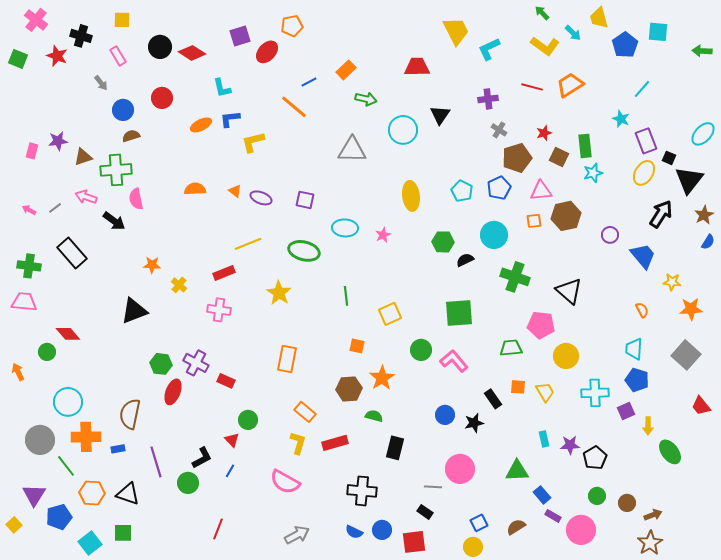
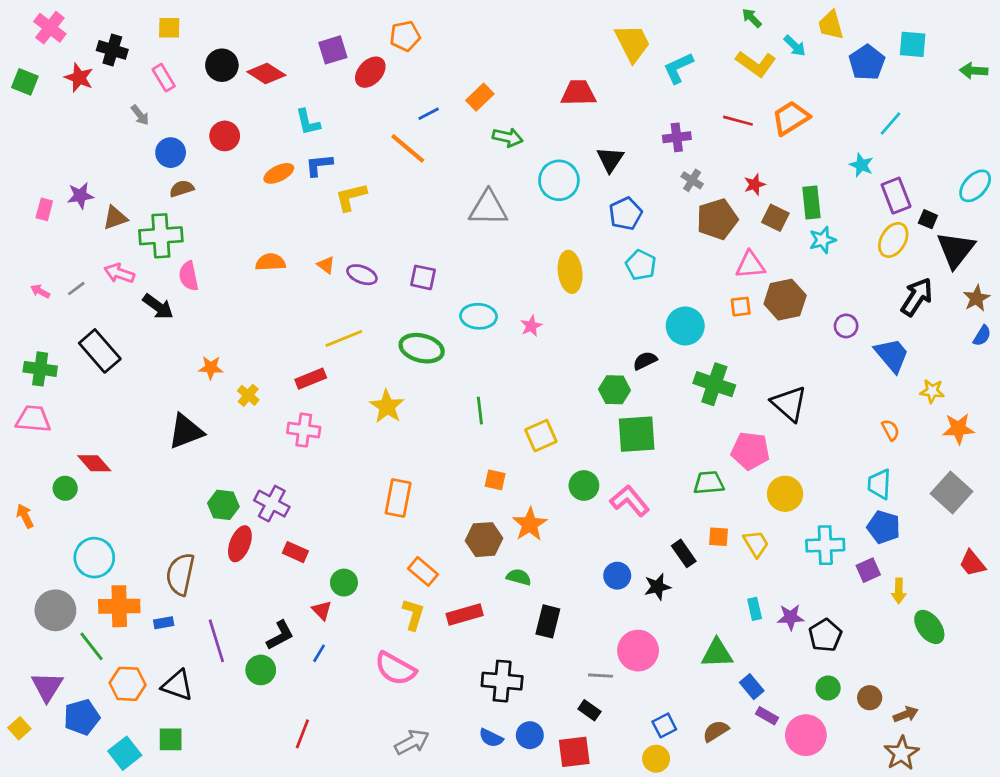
blue pentagon: (499, 188) -> (626, 214), moved
green hexagon: (443, 242) -> (614, 390), moved
red rectangle: (226, 381) -> (295, 552), moved

